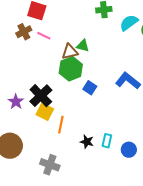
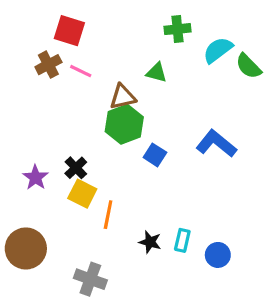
green triangle: (83, 46) -> (157, 73), moved
black cross: (41, 96) -> (76, 168), size x0.6

